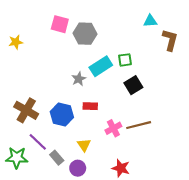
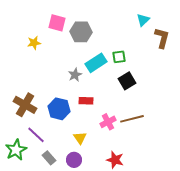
cyan triangle: (150, 21) -> (143, 20), turned -40
yellow star: (16, 42) -> (34, 43), moved
green star: (17, 158) -> (16, 150), turned -30
gray rectangle: (57, 158) -> (49, 158), moved

